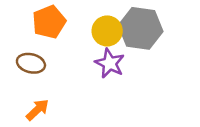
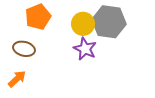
orange arrow: (37, 110) -> (17, 79), moved

